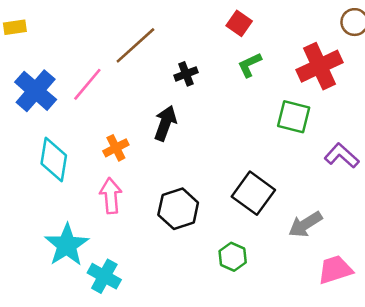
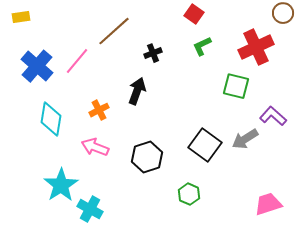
pink arrow: (111, 196) -> (95, 147), turned -64
gray arrow: (305, 224) -> (245, 139), moved

